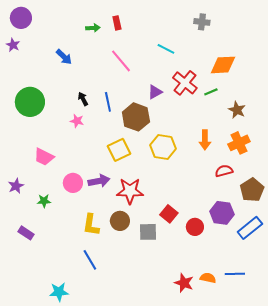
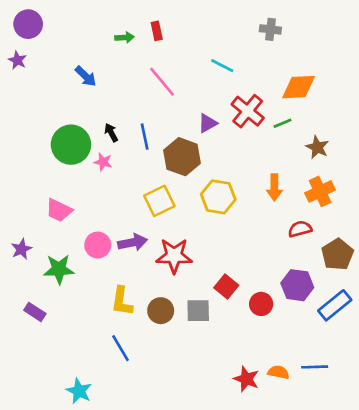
green circle: (30, 102) -> (71, 145), moved
green star: (44, 201) -> (59, 269), size x1.6
brown circle: (120, 221) -> (161, 311), moved
cyan star: (59, 292) -> (79, 391), turned 30

